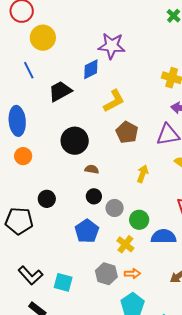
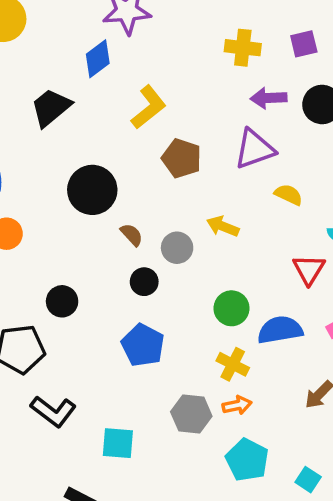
brown semicircle: (92, 169) -> (132, 235), turned 48
yellow arrow: (143, 174) -> (223, 226), turned -78
gray circle: (115, 208) -> (177, 248), moved
yellow cross: (125, 244) -> (233, 364), moved
black L-shape: (30, 275) -> (53, 411), moved

